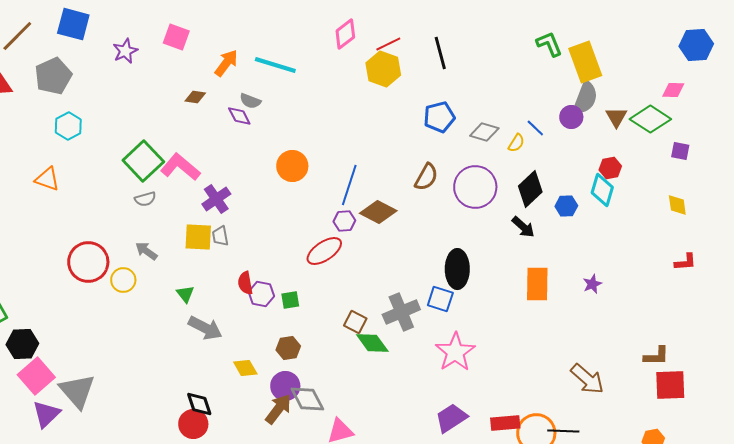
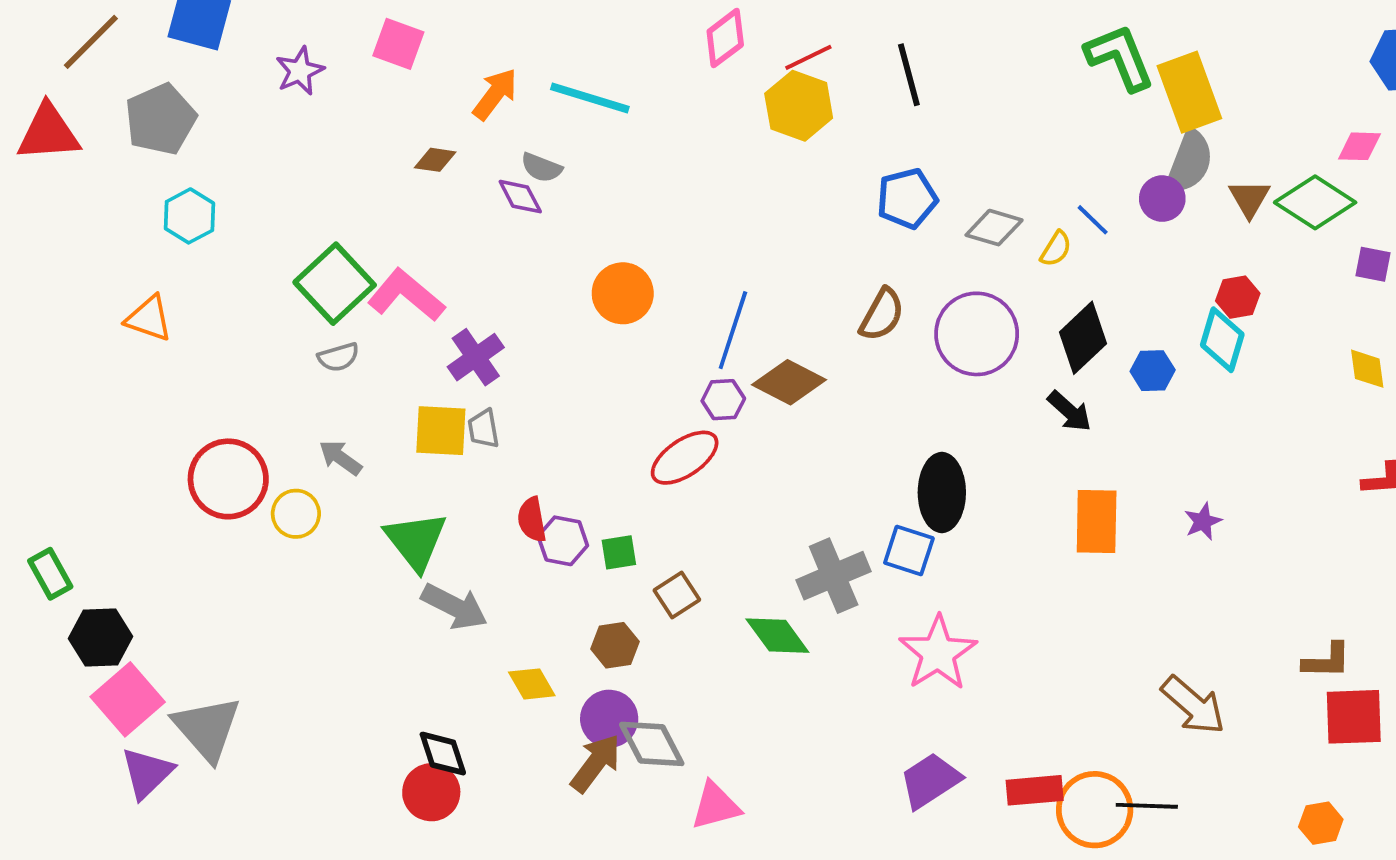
green L-shape: (549, 44) -> (1120, 57), size x1.4
green triangle: (185, 294) -> (416, 541), size x1.8
brown square: (355, 322) -> (677, 595), moved, turned 30

